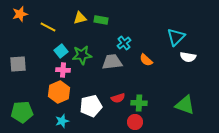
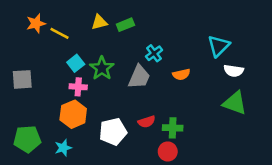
orange star: (20, 14) -> (36, 23), moved
green rectangle: (101, 20) -> (125, 25), turned -32
green star: (82, 55) -> (102, 68), turned -30
orange semicircle: (146, 60) -> (181, 74), turned -56
gray trapezoid: (112, 62) -> (139, 77), turned 120
green triangle: (185, 105) -> (235, 103), moved
cyan star: (62, 121) -> (63, 148), moved

